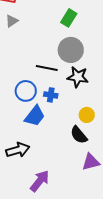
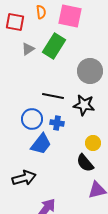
green rectangle: (69, 18) -> (54, 46), moved, size x1.4
gray triangle: (12, 21) -> (28, 49), moved
gray circle: (71, 50) -> (90, 71), moved

